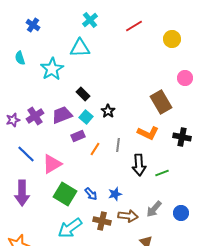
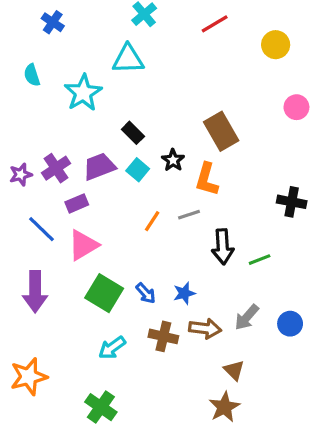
brown rectangle: (161, 102) -> (221, 131), moved
orange L-shape: (148, 133) -> (207, 179), moved, turned 80
purple rectangle: (78, 136) -> (77, 203), moved
gray line: (118, 145) -> (189, 215), turned 64
cyan arrow: (70, 228) -> (112, 348), size x0.7

